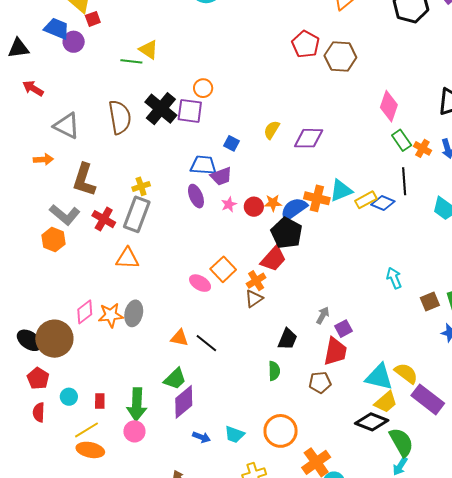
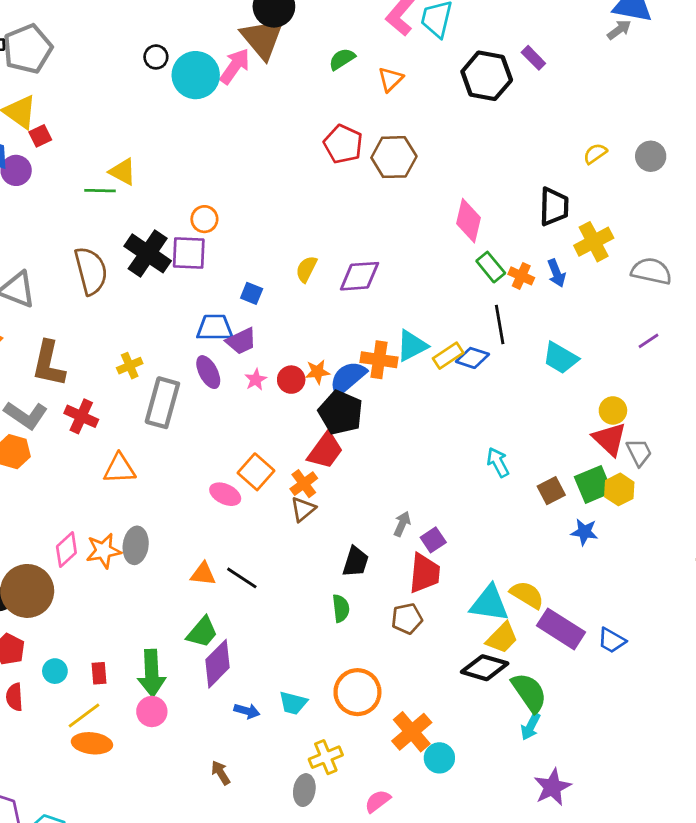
gray rectangle: (137, 214) -> (162, 403), moved

